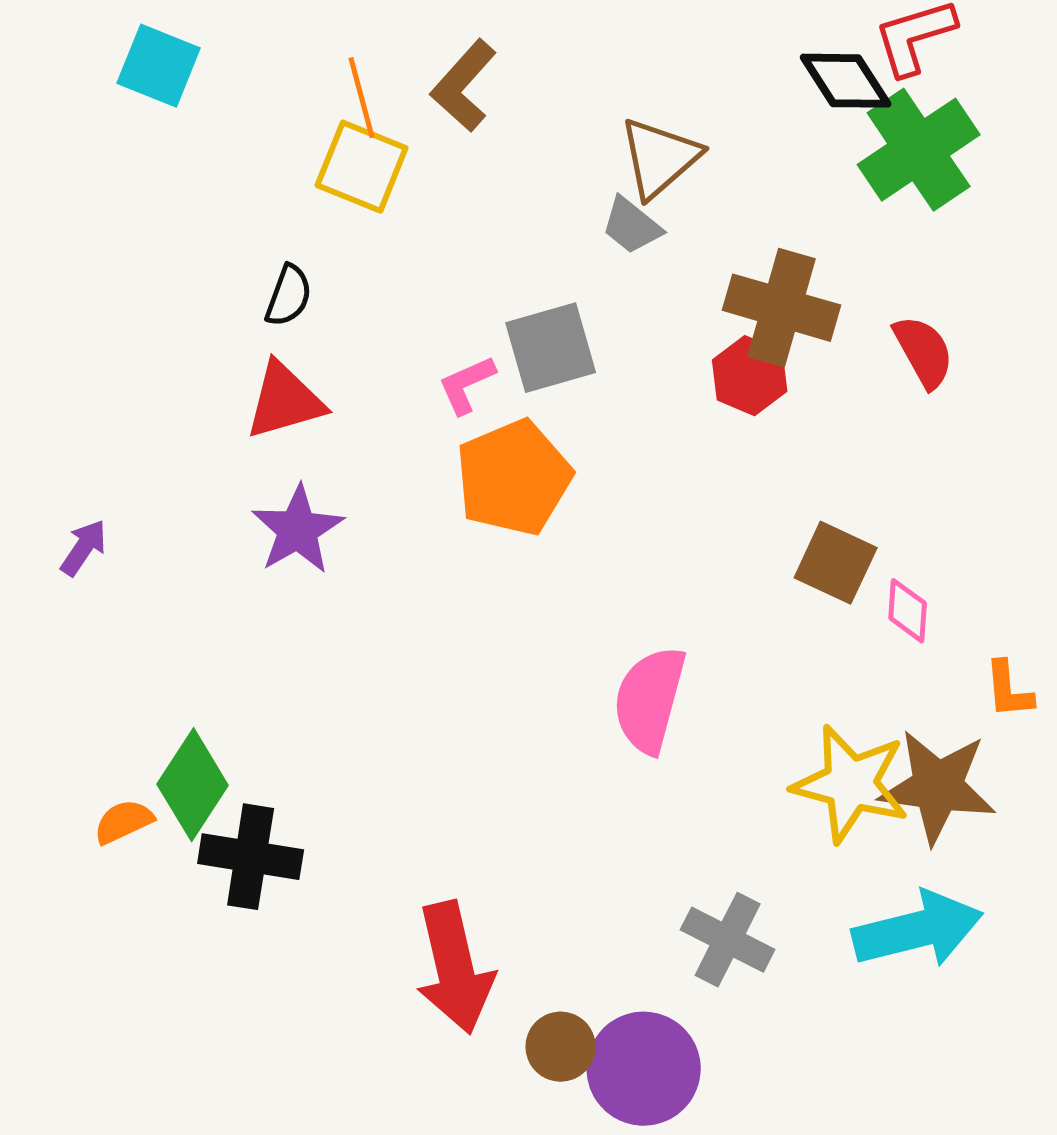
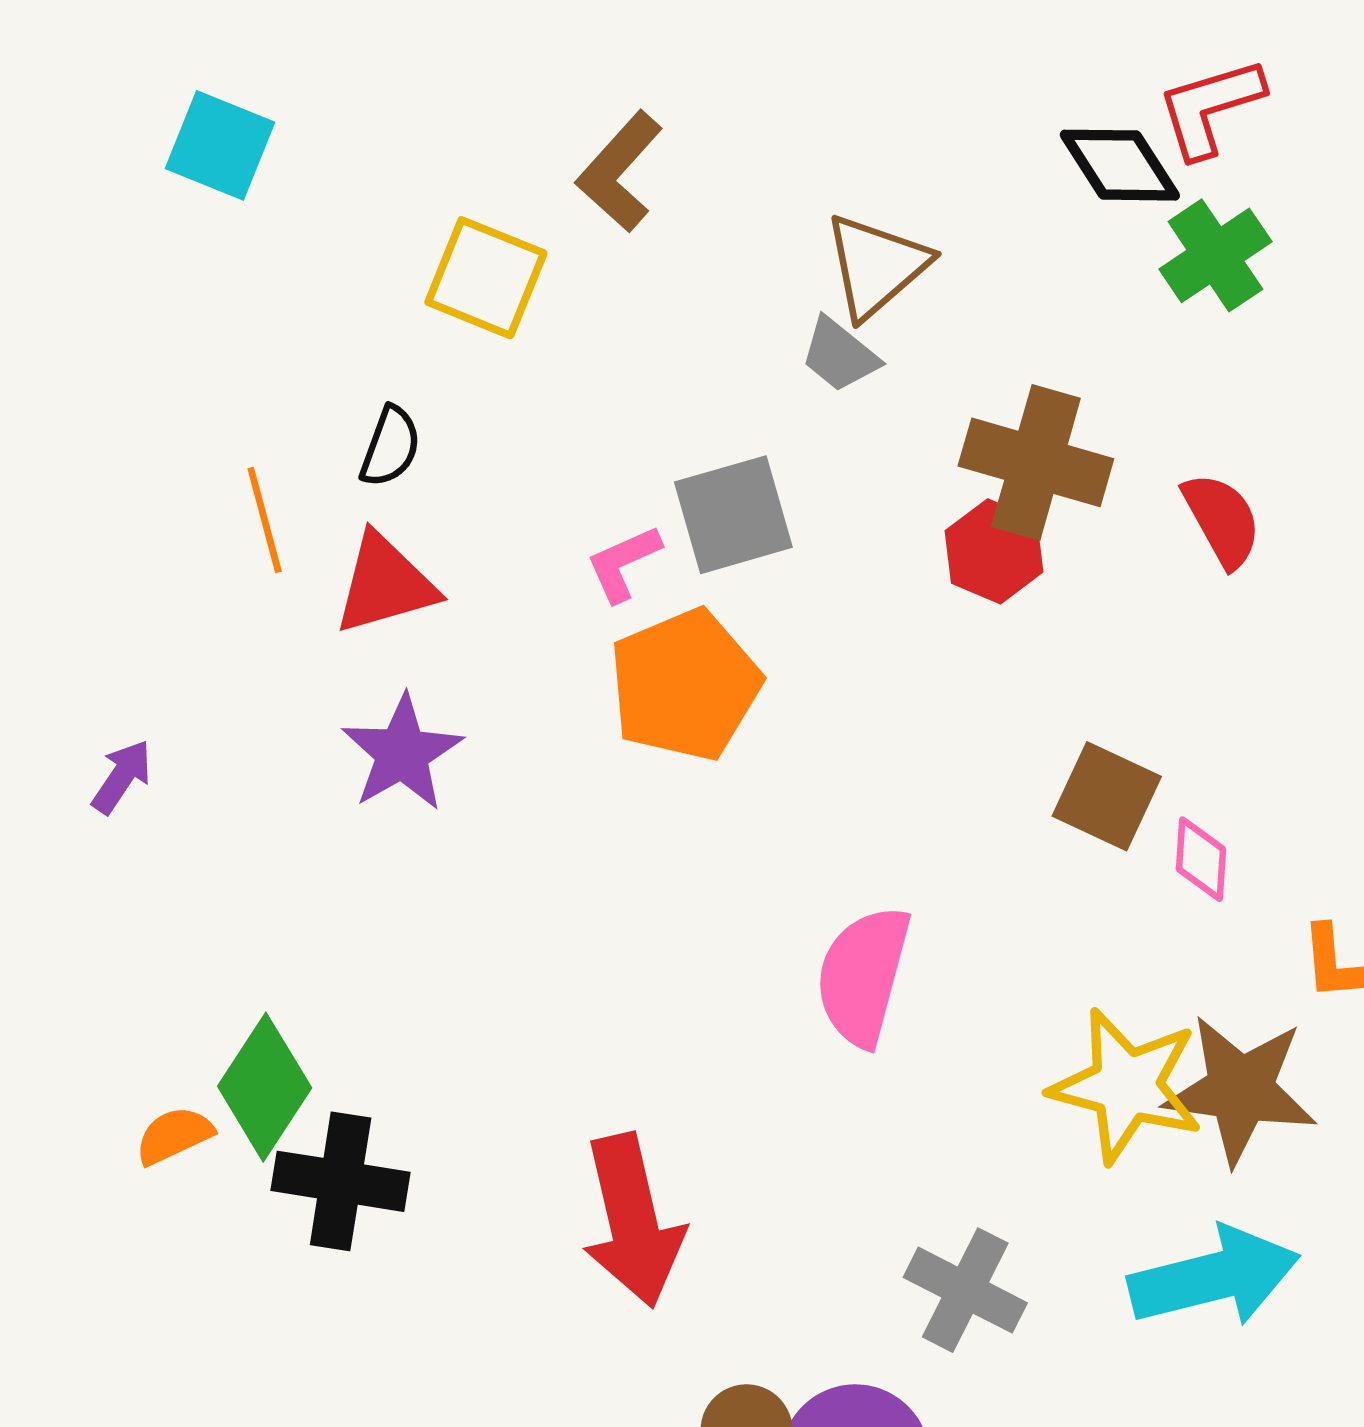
orange line: (362, 98) -> (265, 520), moved
green cross: (919, 150) -> (1215, 255), size x0.7
red arrow: (455, 968) -> (633, 1221), moved

